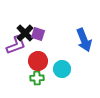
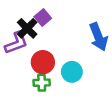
purple square: (38, 34) -> (43, 17), moved, turned 32

